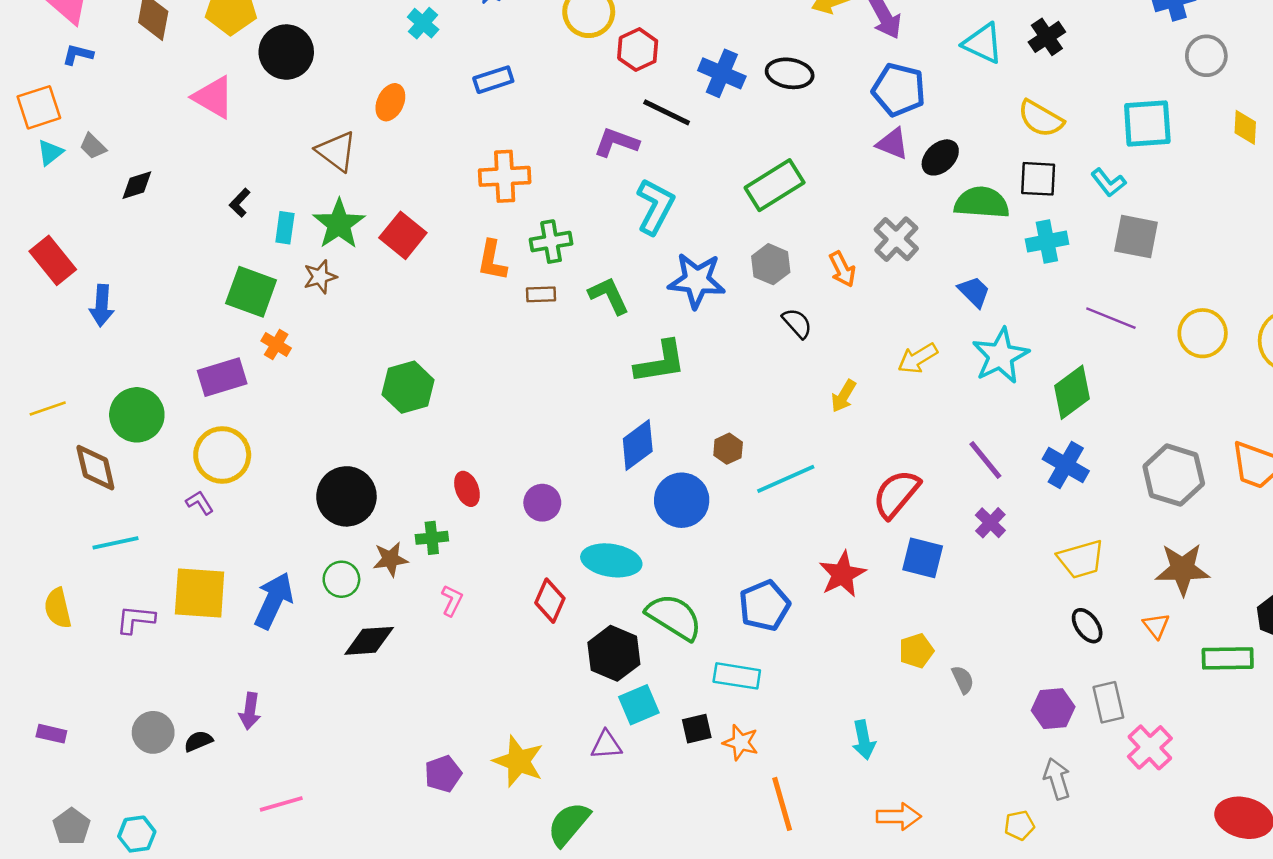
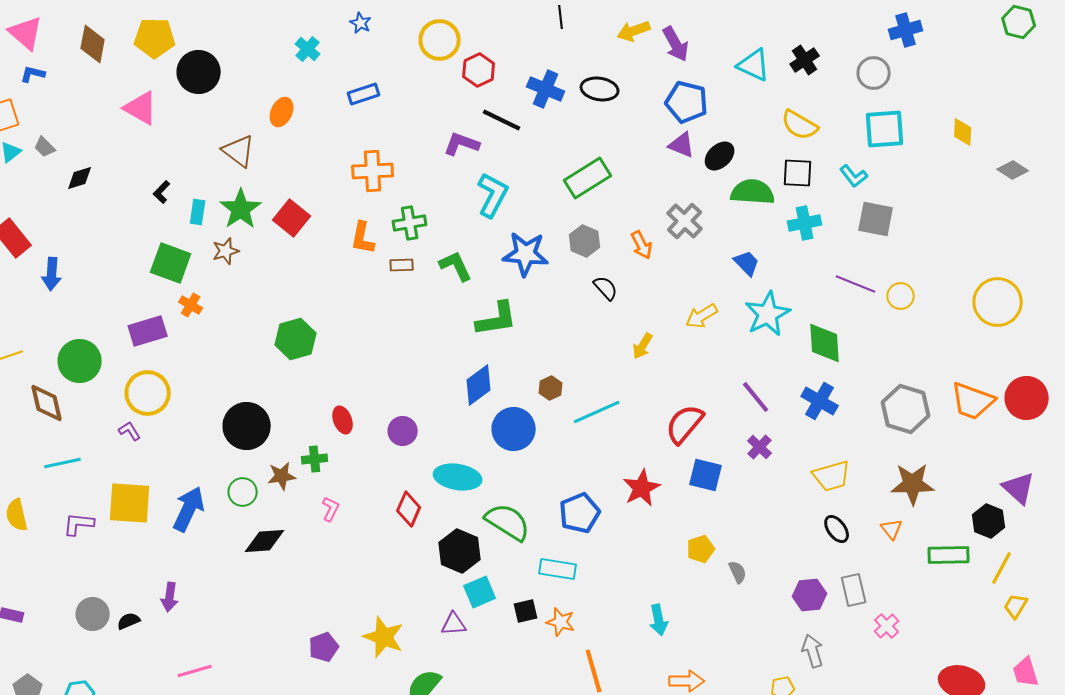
gray circle: (1206, 56) -> (874, 73), moved
yellow circle: (1203, 333) -> (901, 296), moved, size x0.7
green diamond: (1072, 392) -> (825, 343), turned -57
pink cross: (1150, 747) -> (887, 626), size x0.7

